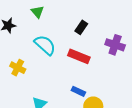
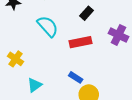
red rectangle: (79, 56) -> (80, 42), turned -40
yellow cross: (18, 68) -> (16, 59), moved

